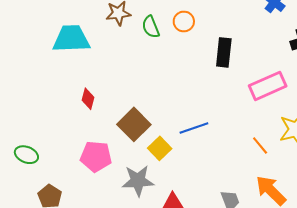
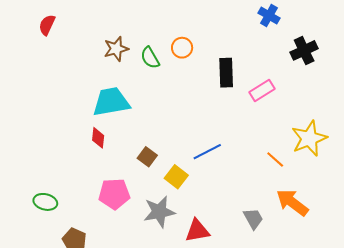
cyan trapezoid: (71, 39) -> (111, 102), moved
pink rectangle: (268, 86) -> (262, 91), moved, size x0.7
brown square: (134, 124) -> (147, 157), size x0.6

